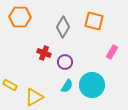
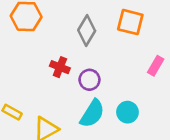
cyan circle: (92, 85) -> (127, 112), size x0.6
cyan semicircle: (67, 86) -> (92, 114), size x1.5

